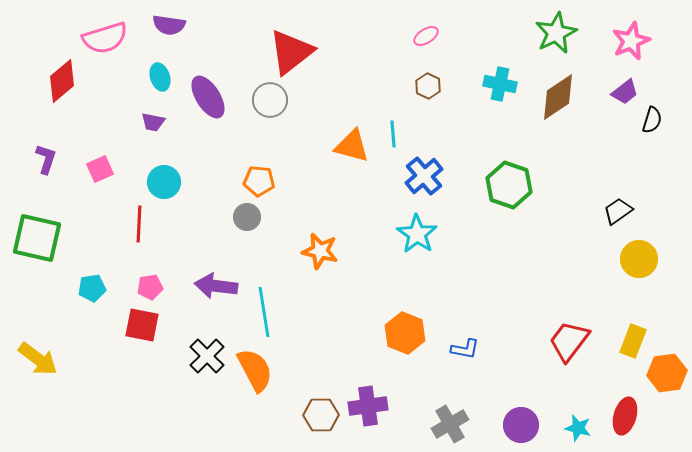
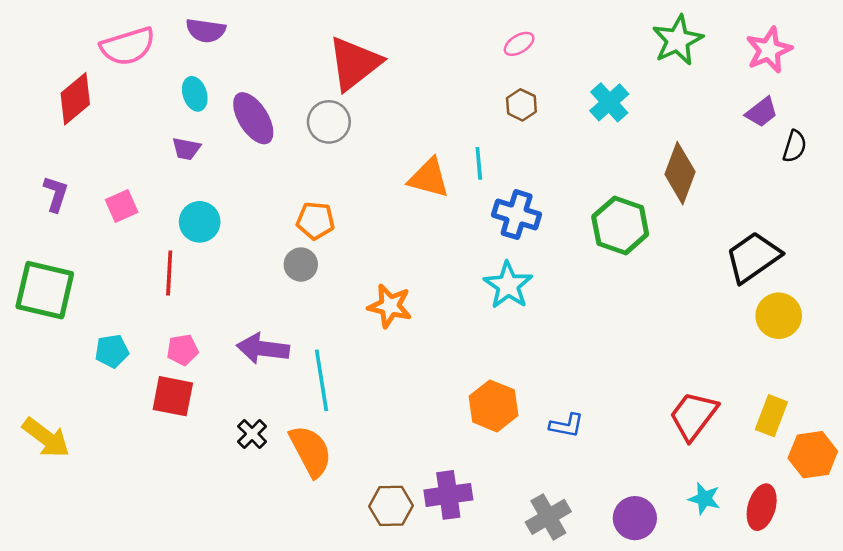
cyan cross: (500, 84) -> (609, 102), turned 36
brown diamond: (558, 97) -> (680, 173), moved, turned -36
blue cross: (424, 176) -> (517, 215), turned -33
black trapezoid: (618, 211) -> (753, 257), size x1.6
black cross: (207, 356) -> (252, 434), size x0.7
cyan star: (578, 428) -> (704, 499), moved

